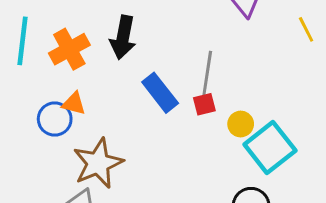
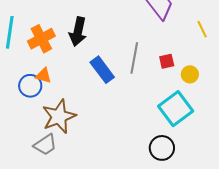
red square: (204, 104) -> (167, 61), moved
yellow circle: (241, 124) -> (190, 74), moved

